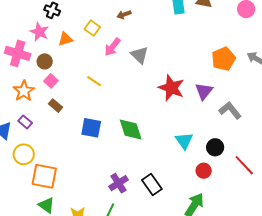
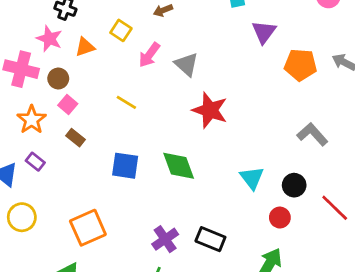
orange pentagon: (223, 59) -> (300, 65), turned 30
red star: (171, 88) -> (210, 110), moved
purple triangle: (204, 91) -> (264, 32), moved
yellow circle: (24, 154) -> (22, 217), moved
orange square: (44, 176) -> (88, 228), moved, turned -32
black rectangle: (152, 184) -> (210, 239), turned -30

